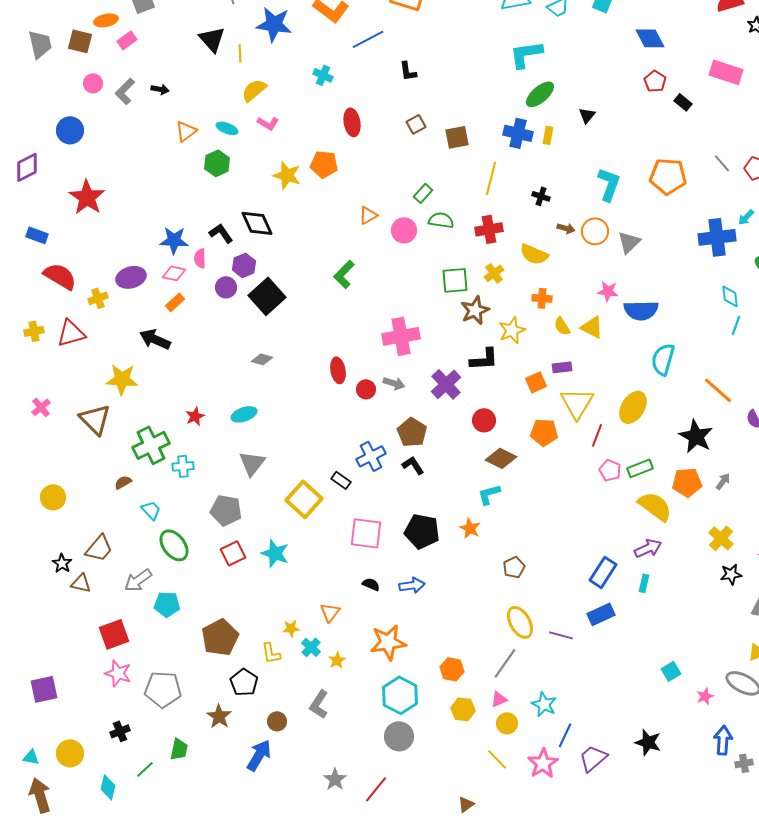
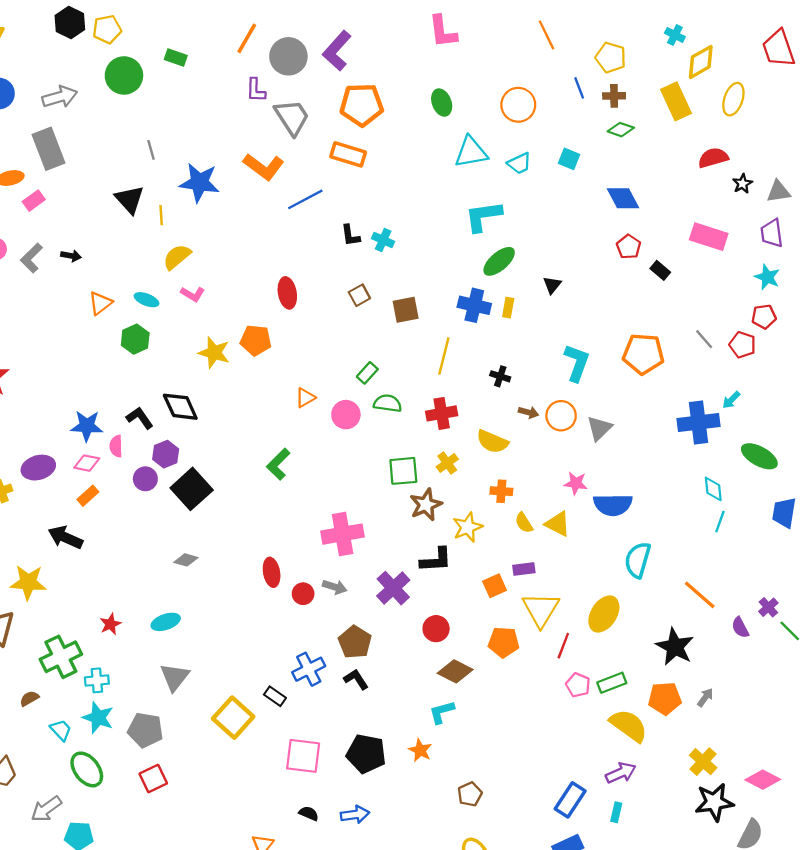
cyan cross: (323, 75) -> (383, 240), moved
cyan star: (275, 553) -> (98, 718), moved
black star: (731, 574) -> (714, 802), size x1.6

